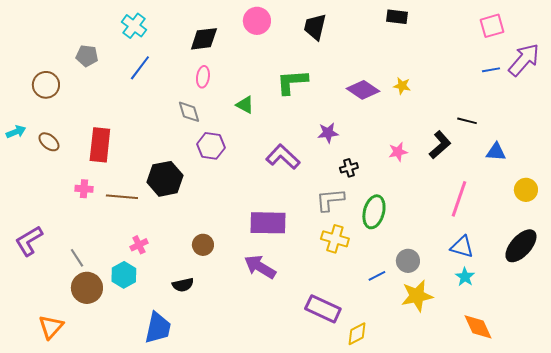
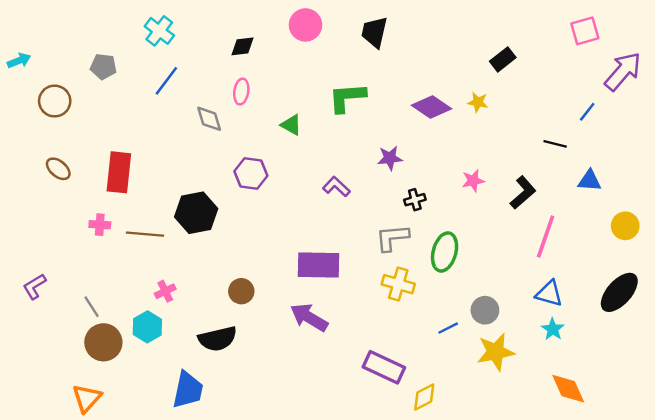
black rectangle: (397, 17) -> (503, 59), moved, turned -45
black diamond: (204, 39) -> (242, 46), size x0.7
blue line: (491, 70) -> (587, 112), moved, turned -42
gray diamond: (189, 112) -> (209, 119), moved
cyan arrow: (16, 132) -> (19, 61), moved
black L-shape: (440, 145) -> (523, 193), moved
purple L-shape: (283, 157) -> (336, 187), size x0.7
purple L-shape: (29, 241) -> (34, 286), size x0.7
black semicircle: (183, 285) -> (218, 339), size x1.5
orange triangle: (51, 327) -> (87, 398), moved

